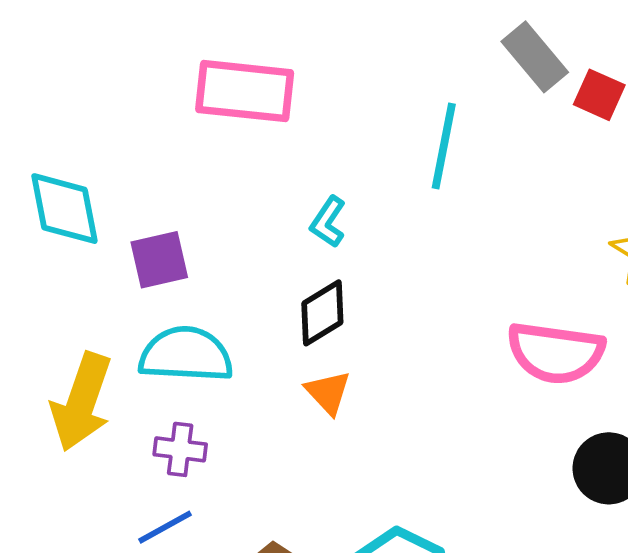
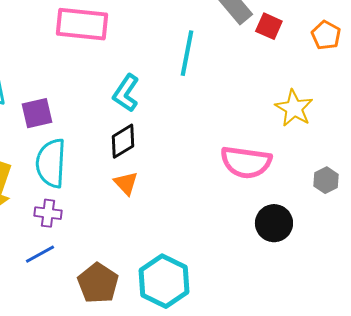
cyan L-shape: (328, 222) -> (126, 93), size x1.4
cyan semicircle: (186, 355) -> (51, 163), turned -90

